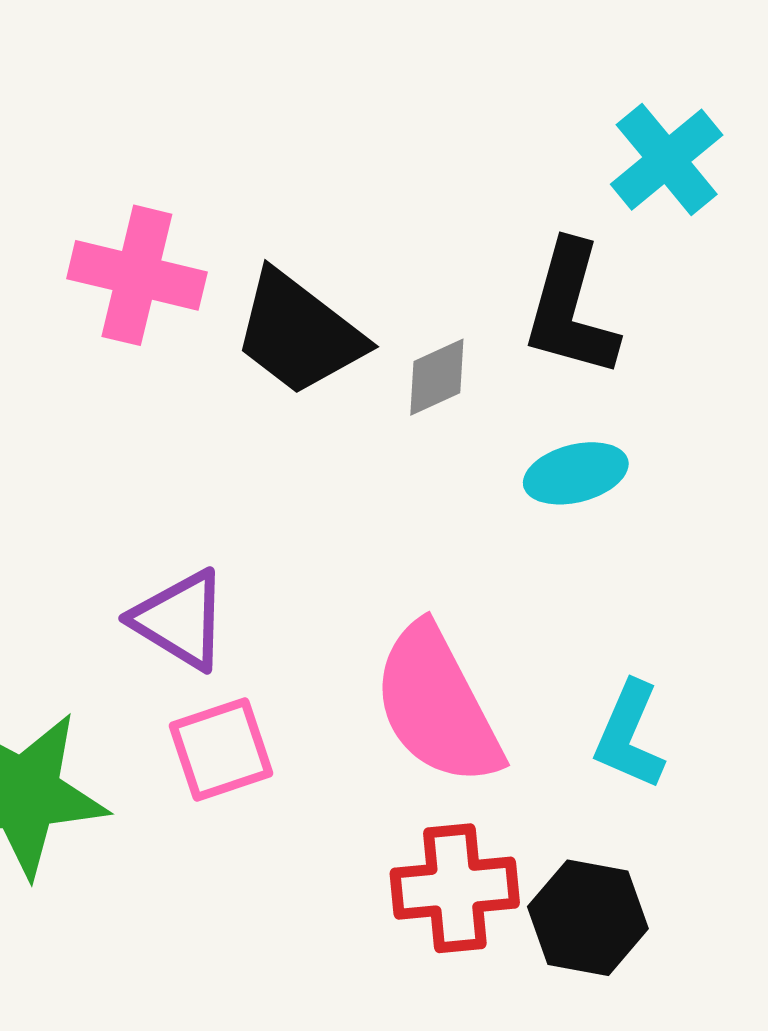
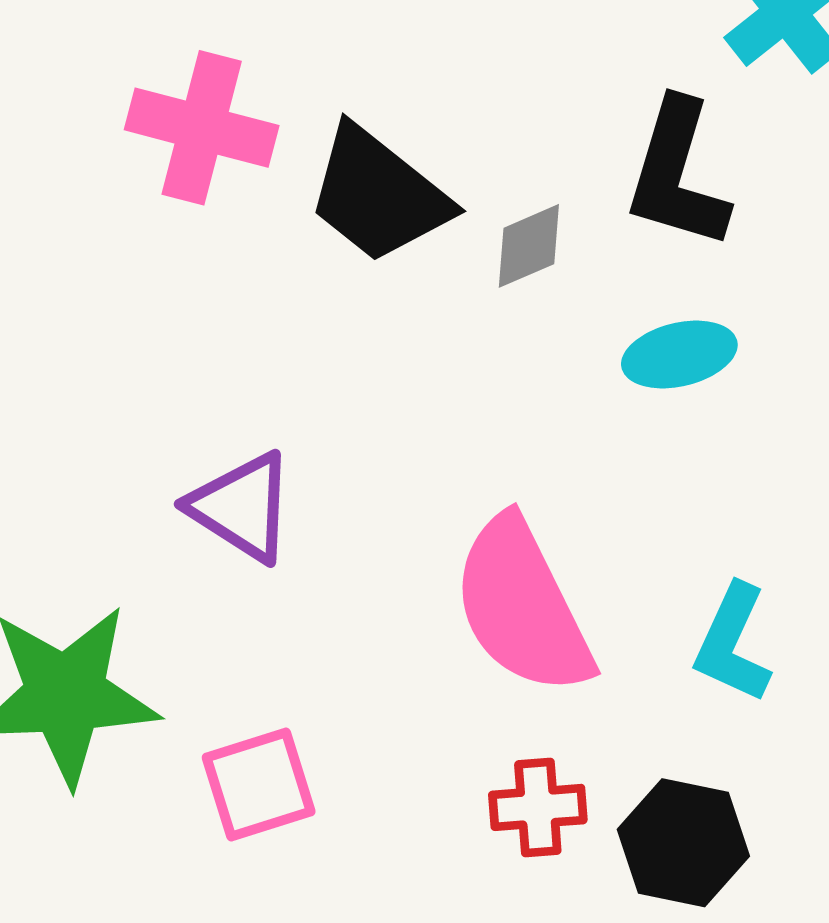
pink square: (221, 749) -> (259, 785), moved
red cross: (455, 888) -> (538, 807), size x0.7

